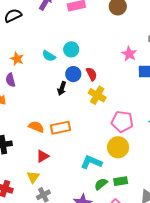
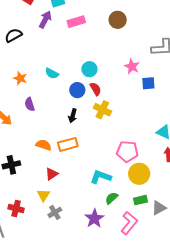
cyan circle: (71, 49) -> (89, 69), moved
purple semicircle: (10, 80) -> (30, 104), moved
black arrow: (62, 88) -> (73, 116), moved
pink pentagon: (122, 122) -> (127, 151), moved
yellow circle: (118, 147) -> (139, 174), moved
green rectangle: (121, 181) -> (141, 200), moved

